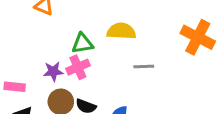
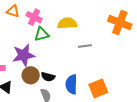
pink cross: (78, 67) -> (34, 17), moved, turned -35
purple star: (53, 71) -> (24, 55), size x1.6

